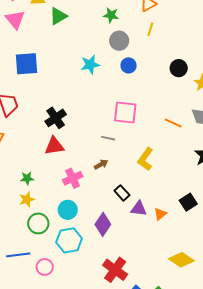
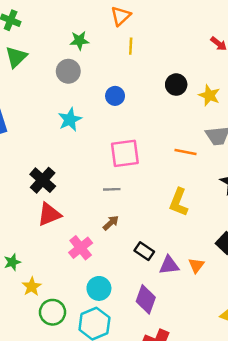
gray circle: (119, 41) -> (68, 71), moved
cyan star: (90, 65) -> (70, 120), moved
yellow L-shape: (145, 159) -> (179, 202), moved
green star: (27, 178) -> (12, 262), moved
cyan circle: (68, 210) -> (99, 288), moved
purple diamond: (103, 224) -> (146, 299), moved

